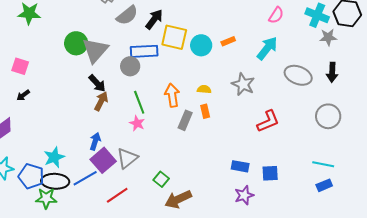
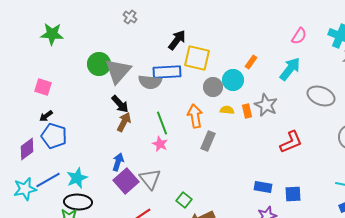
gray semicircle: (127, 15) -> (150, 82), moved, turned 45
orange rectangle: (228, 41) -> (251, 62), turned -32
cyan circle: (201, 45) -> (233, 80), moved
gray circle: (130, 66) -> (213, 87), moved
orange rectangle: (205, 111) -> (247, 111), moved
gray triangle: (127, 158) -> (150, 179), turned -30
blue pentagon: (31, 176) -> (54, 136), moved
blue line: (85, 178) -> (48, 180), moved

